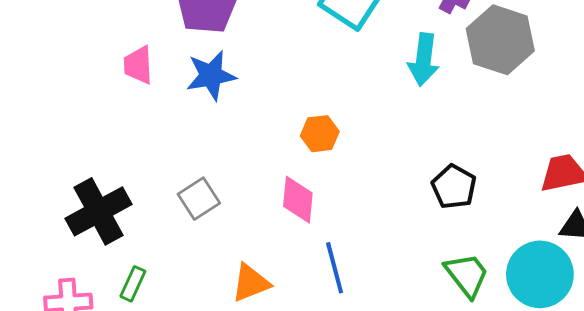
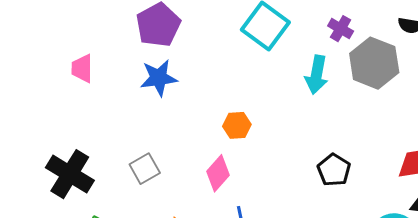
pink trapezoid: (138, 65) -> (82, 68), moved
pink diamond: (298, 200) -> (218, 173), turned 33
black cross: (98, 211) -> (70, 174), turned -33

